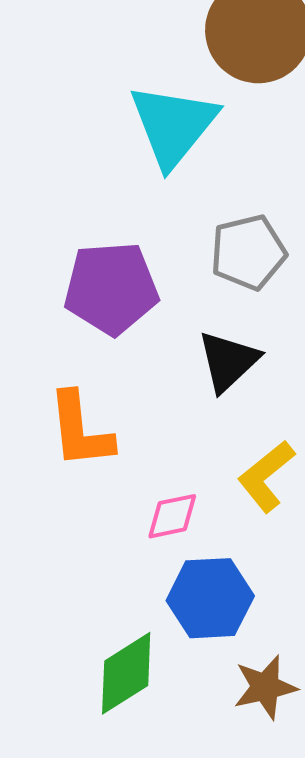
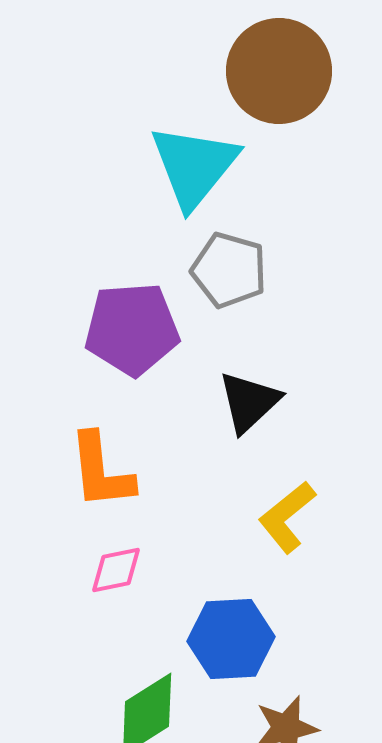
gray pentagon: (248, 252) -> (229, 270), moved, turned 30
pink diamond: (172, 516) -> (116, 570), moved

